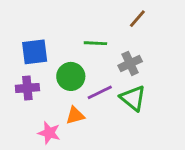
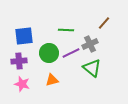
brown line: (137, 19) -> (104, 23), moved
purple line: (100, 92) -> (71, 53), moved
pink star: (49, 133) -> (22, 84), moved

